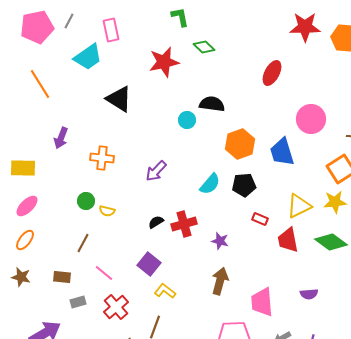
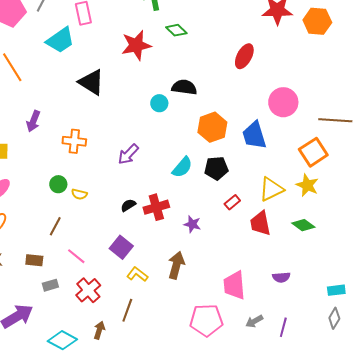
yellow star: (335, 202) -> (307, 185), turned 30
red rectangle: (260, 219) -> (232, 202), turned -63
green diamond: (331, 242) -> (303, 225), size x0.7
brown arrow: (220, 281) -> (176, 265), moved

